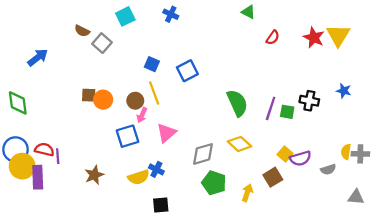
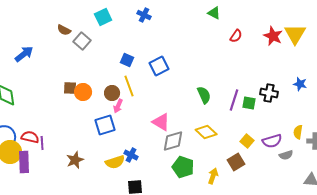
green semicircle: (237, 103) -> (204, 95), size x0.7
pink triangle: (166, 133) -> (161, 122), moved, turned -48
yellow semicircle: (346, 152) -> (298, 132), moved
purple semicircle: (300, 158) -> (272, 141), moved

